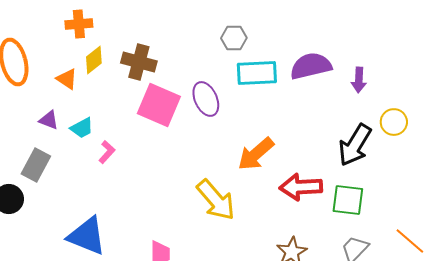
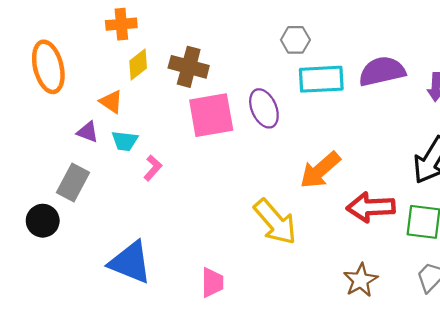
orange triangle: (67, 79) -> (111, 102), moved
pink square: (159, 105) -> (211, 115), turned -33
cyan trapezoid: (82, 128) -> (125, 141), turned 35

